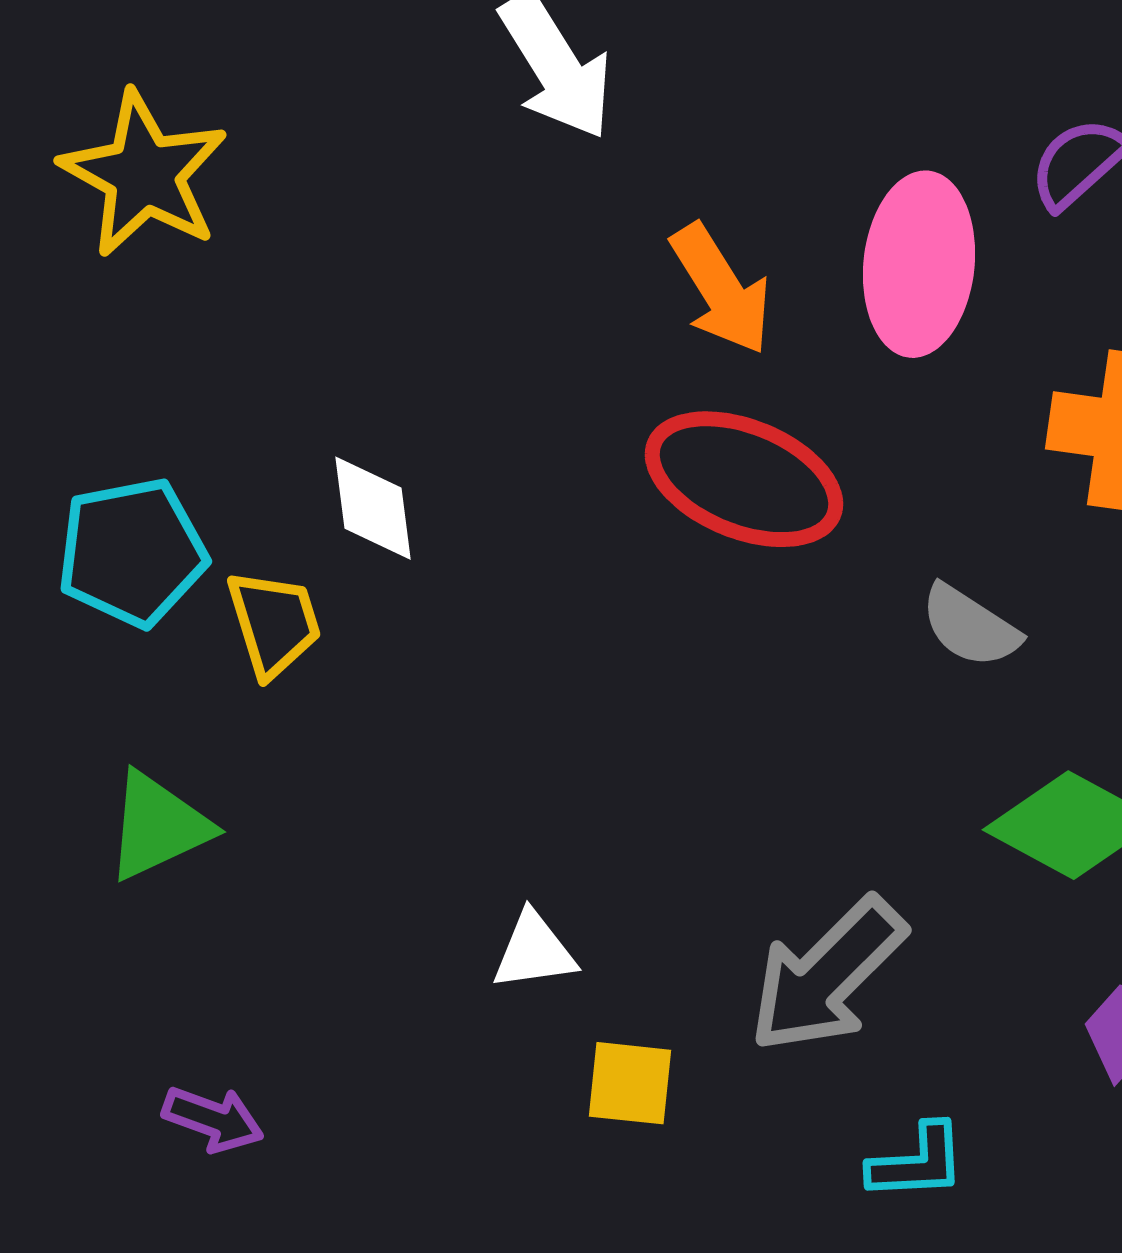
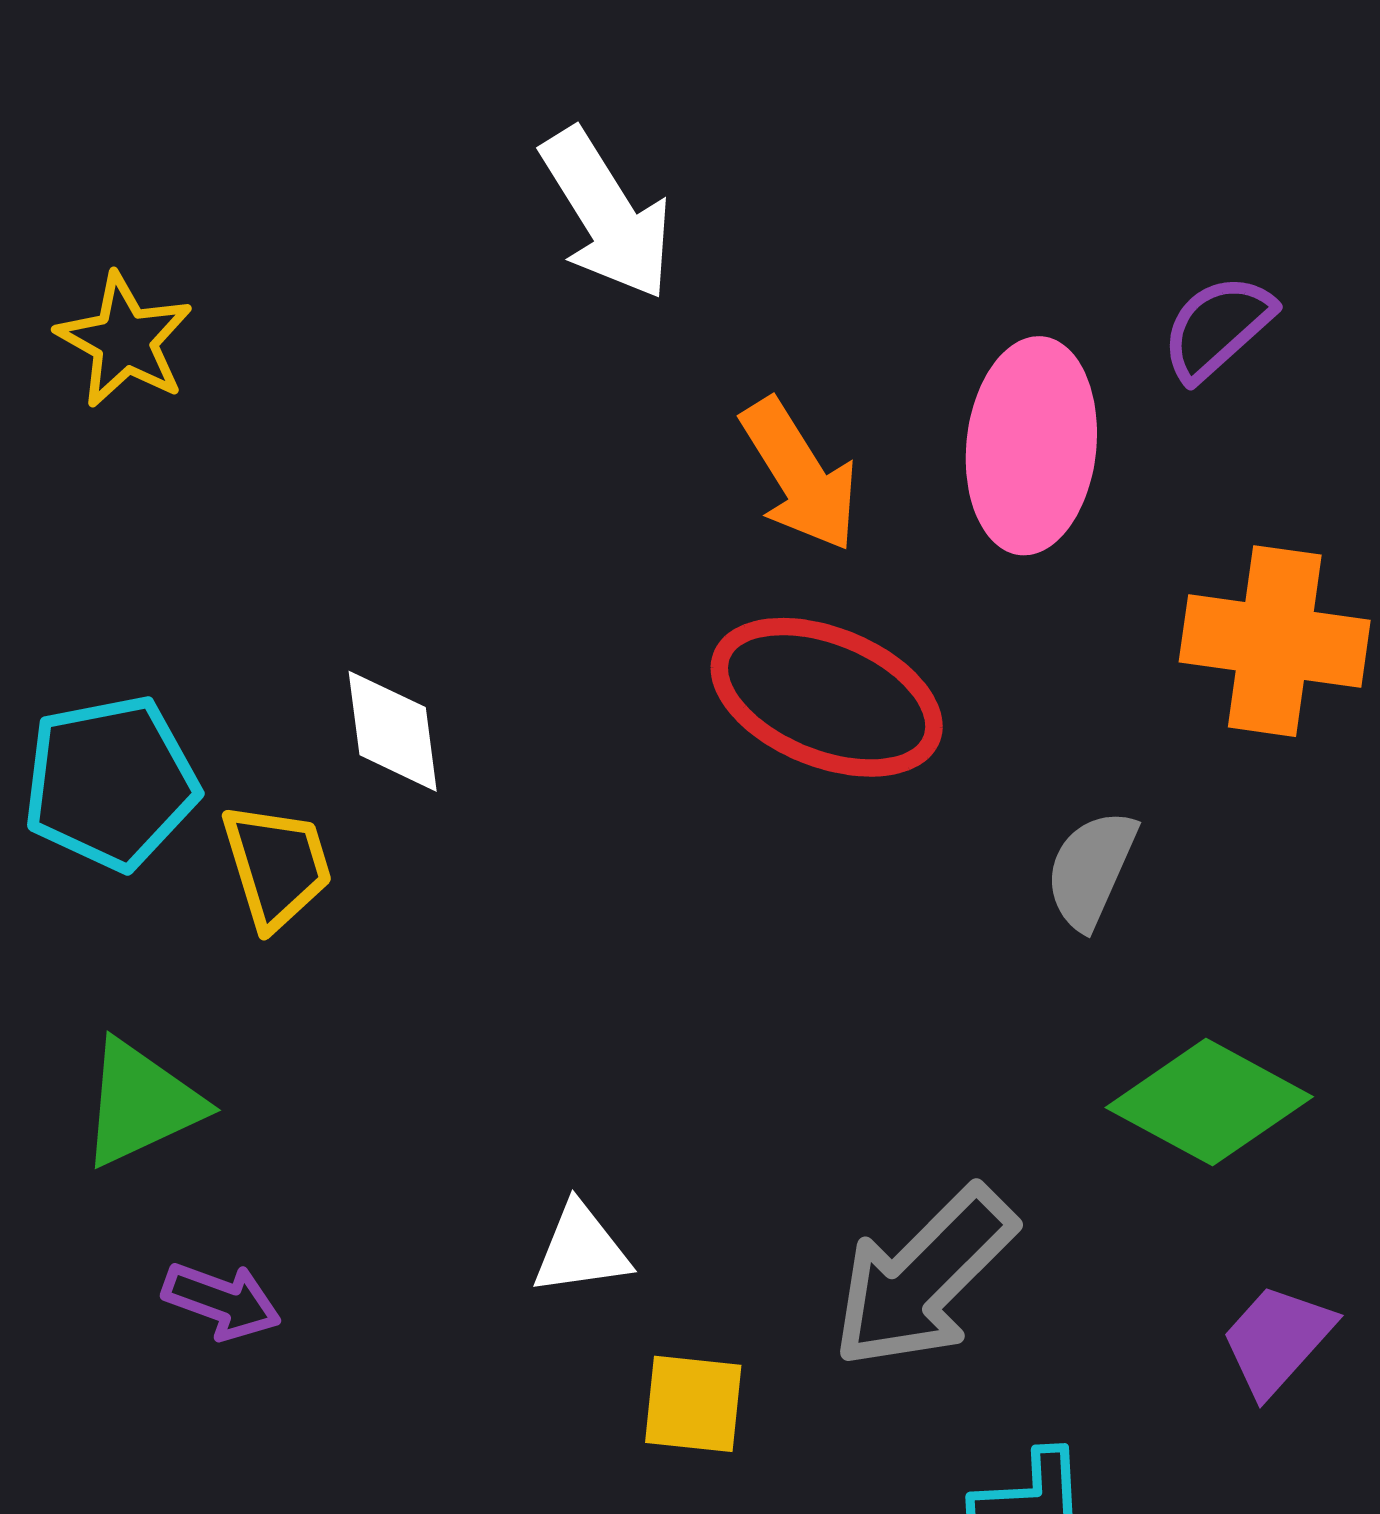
yellow star: (144, 174) -> (125, 340), size x0.7
gray semicircle: (970, 626) -> (1091, 869), turned 81
purple arrow: (213, 1119) -> (222, 1301), moved

